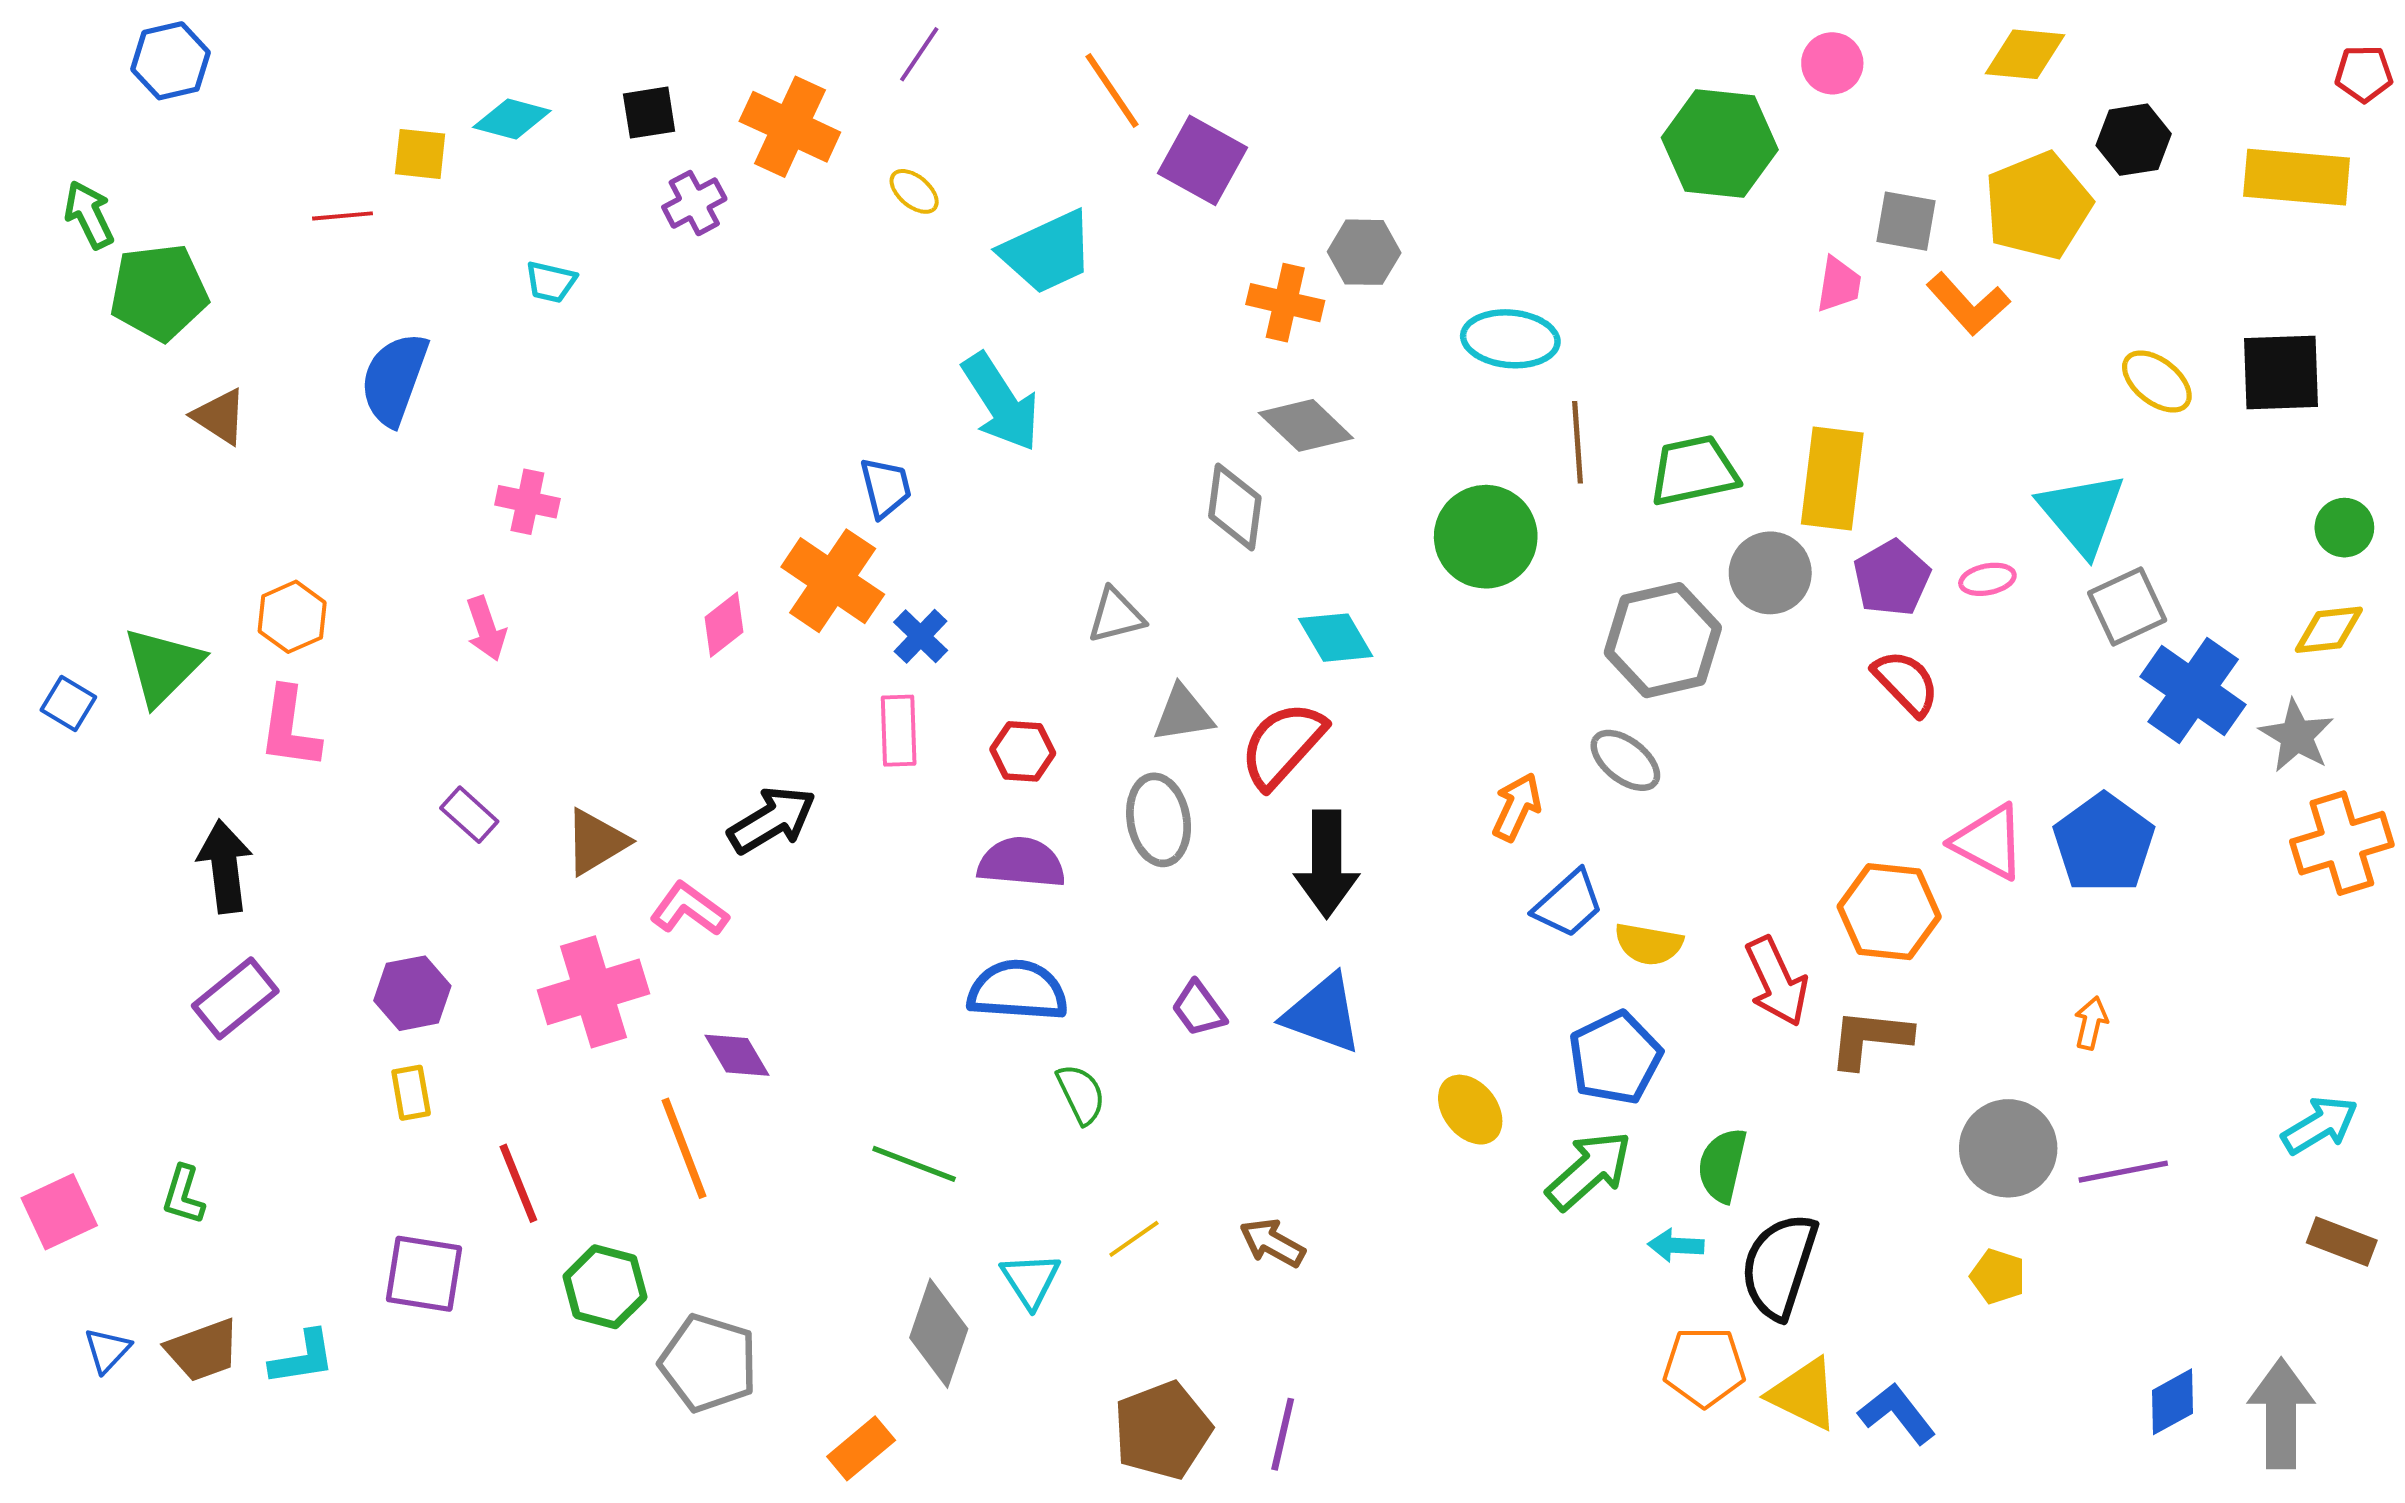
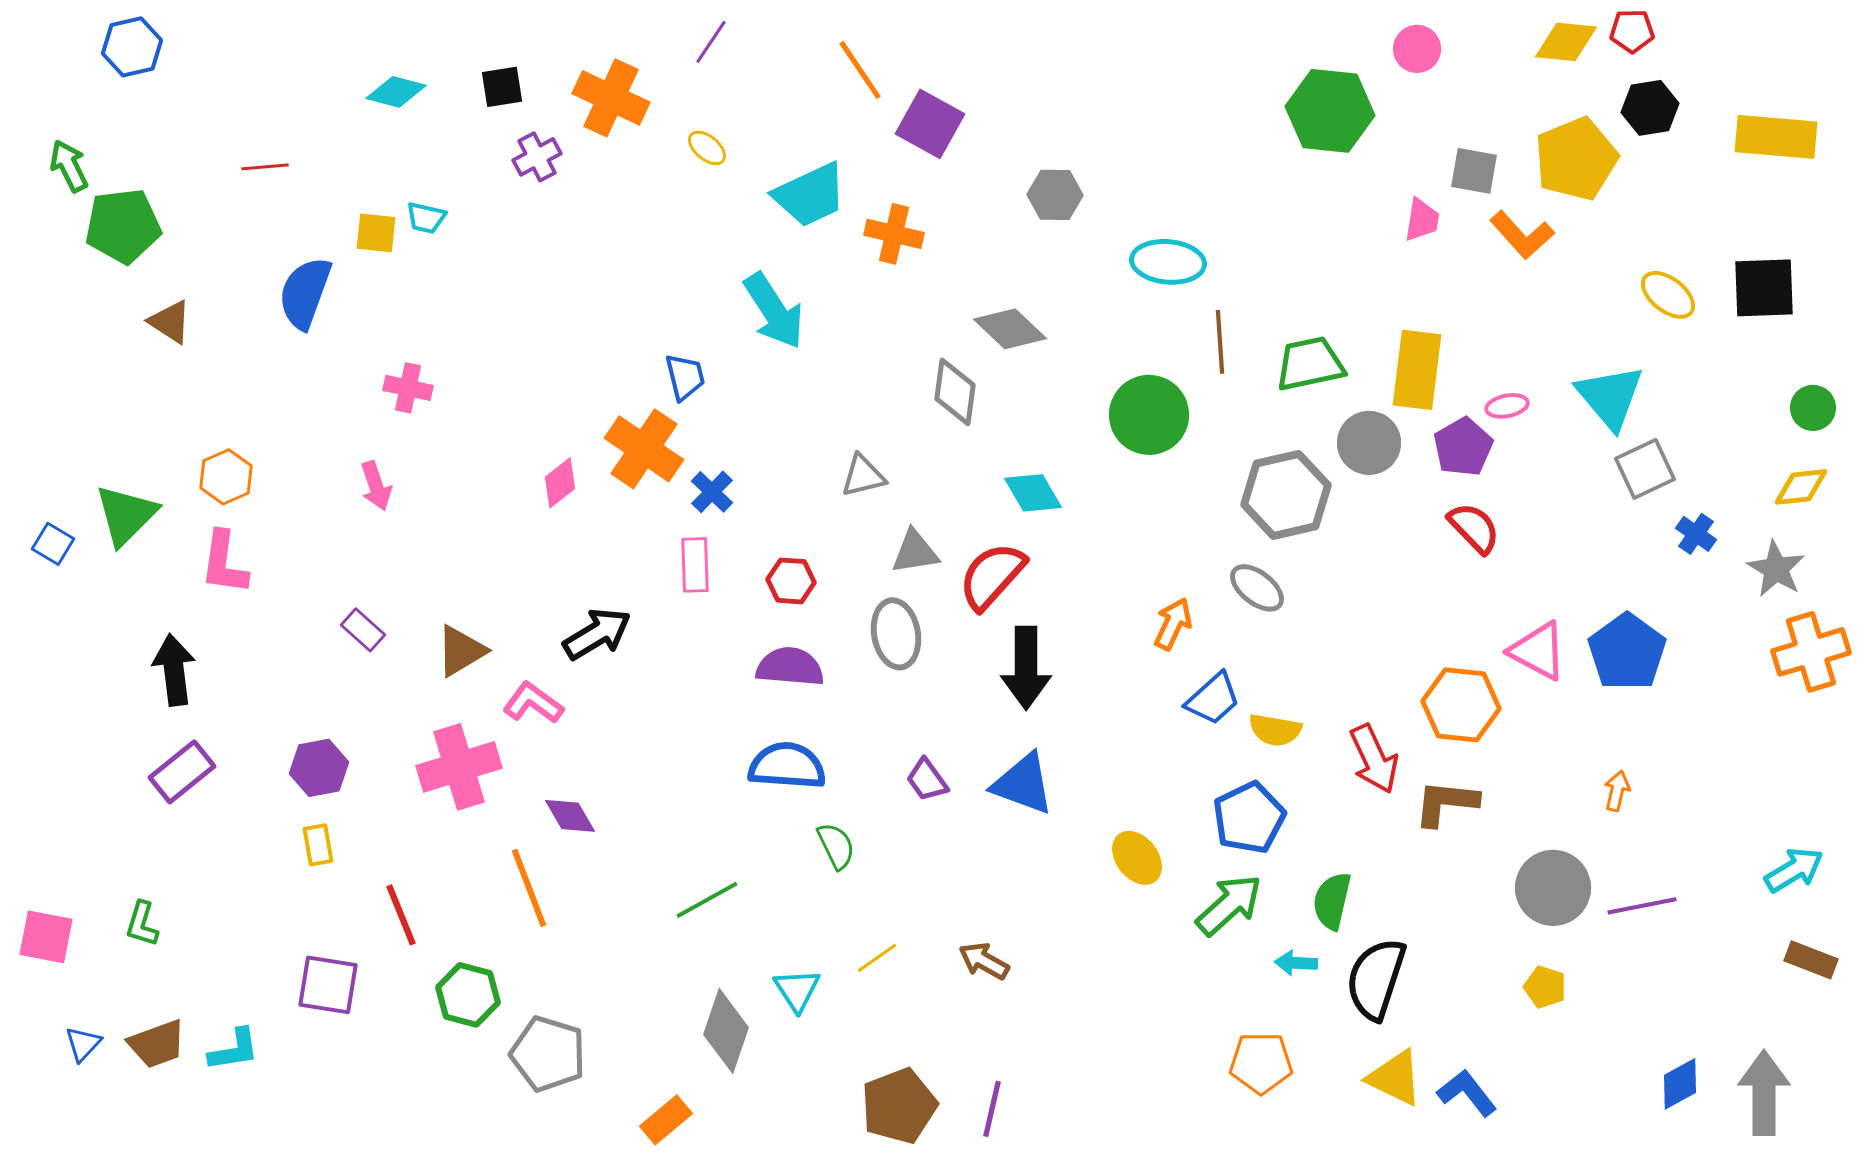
red pentagon: (2364, 74) -> (1632, 31), moved
yellow square: (420, 154) -> (376, 233), moved
orange cross: (1285, 303) -> (894, 234), moved
pink ellipse: (1987, 579) -> (1507, 406), moved
blue cross: (2193, 691) -> (1696, 534), size x0.5
green line: (914, 1164) -> (707, 900), turned -50
pink square: (59, 1212) -> (46, 937), turned 36
orange pentagon: (1704, 1367) -> (1261, 1063), moved

